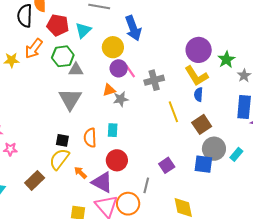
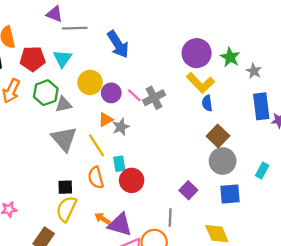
yellow circle: (113, 47) -> (90, 82), moved
pink line: (130, 71) -> (134, 95), moved
yellow line: (173, 112) -> (97, 145), moved
gray circle: (214, 149) -> (223, 161), moved
cyan rectangle: (236, 154) -> (262, 171), moved
red circle: (117, 160) -> (132, 180), moved
blue square: (203, 164) -> (230, 194), moved
orange arrow: (80, 173) -> (102, 219), moved

